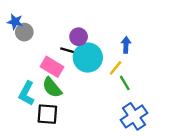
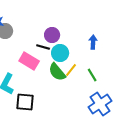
cyan circle: (88, 58) -> (60, 53), size x0.7
yellow line: (116, 68) -> (71, 70), moved
green semicircle: (52, 88) -> (57, 72), moved

